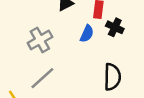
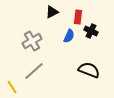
black semicircle: (112, 77) -> (89, 70), turned -70

